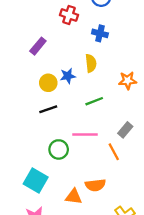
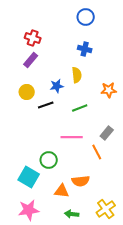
red cross: (69, 15) -> (33, 38), moved
yellow circle: (48, 83) -> (27, 92), moved
black line: (48, 109) -> (46, 105), moved
green circle: (59, 149) -> (49, 160), moved

